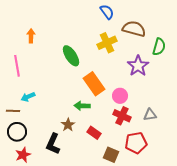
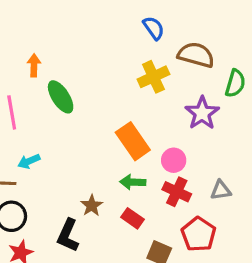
green ellipse: (71, 56) -> (61, 97), moved
green arrow: (82, 106) -> (133, 182), moved
red pentagon: (136, 143) -> (199, 234), turned -30

